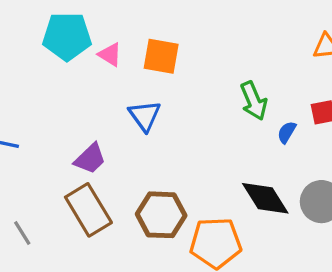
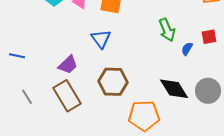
brown hexagon: (161, 215) -> (113, 82), moved
gray line: (22, 233) -> (27, 97), moved

